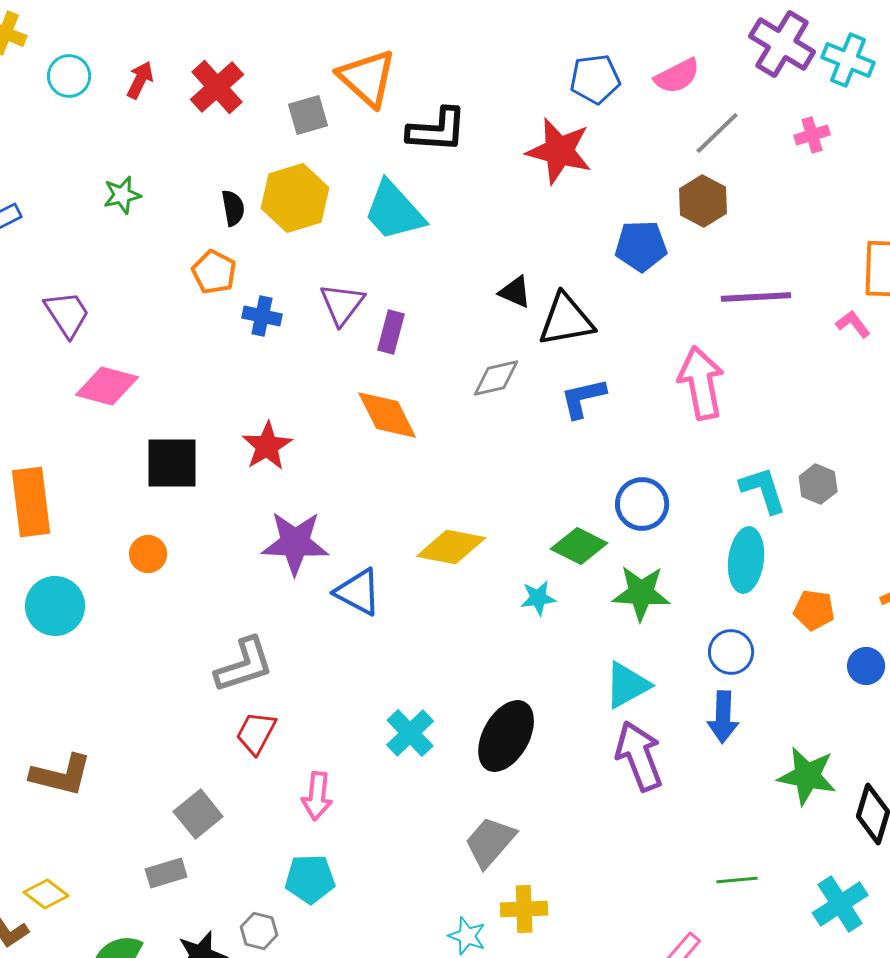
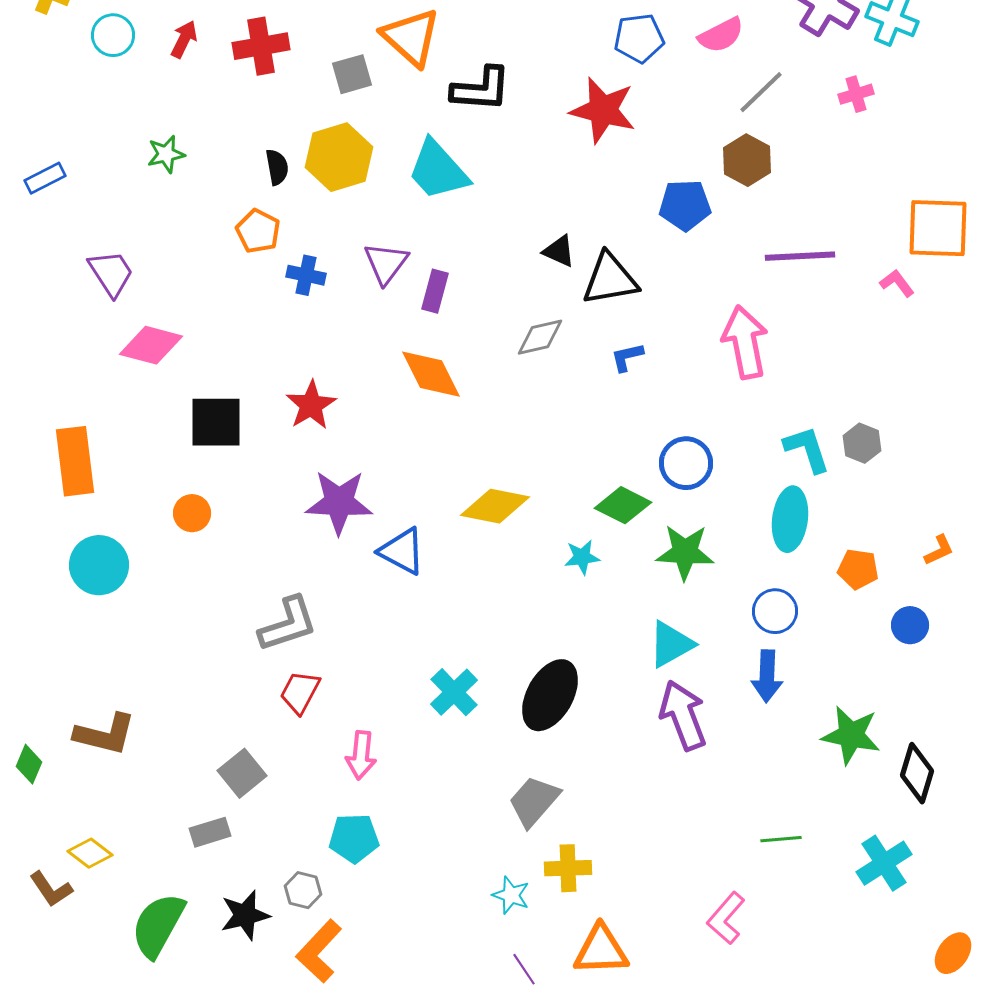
red cross: (217, 87) -> (261, 46), turned 32
blue L-shape: (583, 398) -> (627, 357), size x0.7

